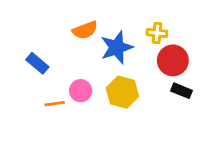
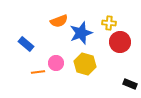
black rectangle: (181, 91) -> (130, 84), moved

